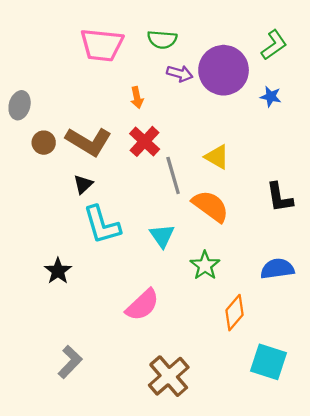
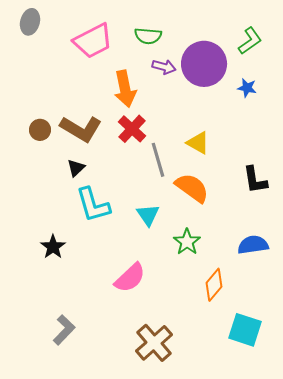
pink trapezoid: (102, 45) -> (93, 41), turned -33
orange arrow: (137, 98) -> (125, 89), size x1.8
gray ellipse: (20, 105) -> (30, 22), moved

